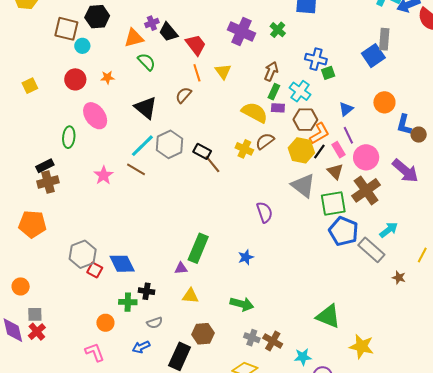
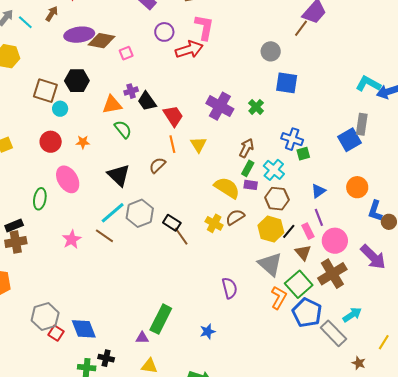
orange L-shape: (319, 133) -> (279, 298), moved, turned -35
green square: (333, 203) -> (299, 284), turned -36

